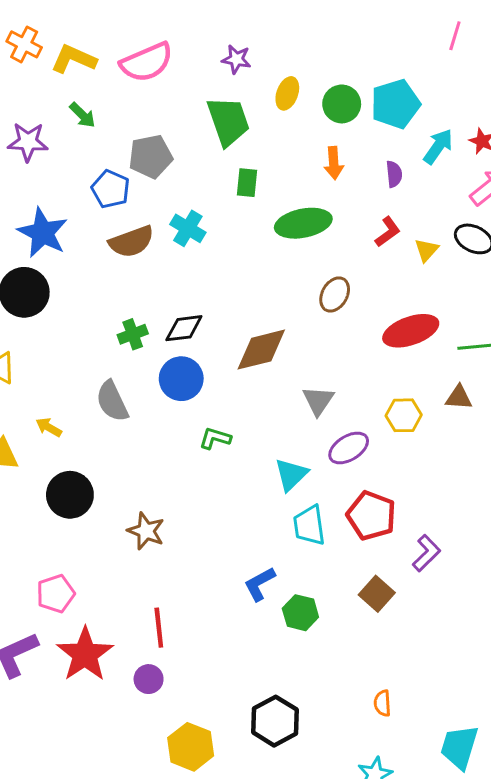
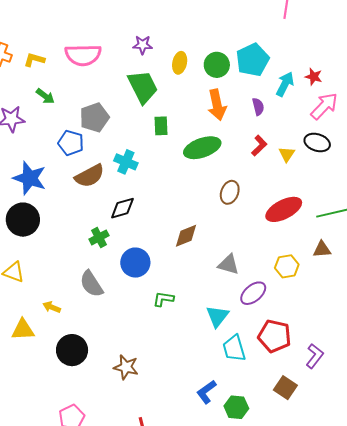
yellow L-shape: (74, 59) -> (34, 60), size x0.7
pink semicircle: (147, 62) -> (83, 55), turned 30
orange arrow: (334, 163) -> (217, 105), size x1.4
black diamond: (184, 328) -> (122, 208), moved
brown diamond: (261, 350) -> (186, 236), size x0.7
gray triangle: (318, 401) -> (229, 264), turned -40

